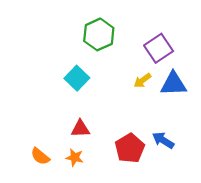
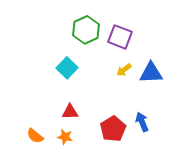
purple square: (159, 48) -> (120, 37), moved, turned -35
blue arrow: (163, 140) -> (142, 122), turned 36

